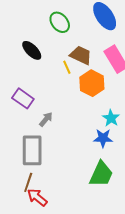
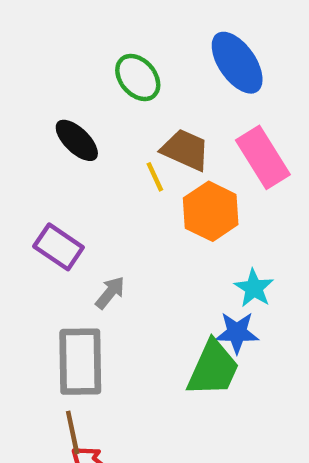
green trapezoid: (101, 174) -> (213, 368), moved
brown line: (28, 182) -> (73, 433), turned -30

